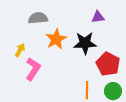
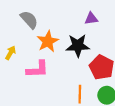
gray semicircle: (38, 18) -> (29, 20), turned 54
pink L-shape: (33, 69) -> (37, 69), moved, turned 55

